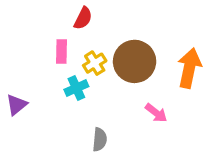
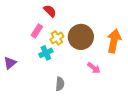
red semicircle: (83, 18) -> (50, 11), turned -72
pink rectangle: (61, 51) -> (37, 31), turned 32

